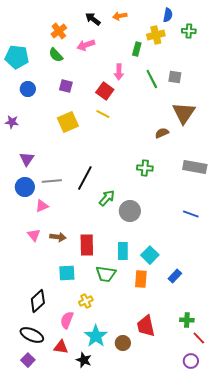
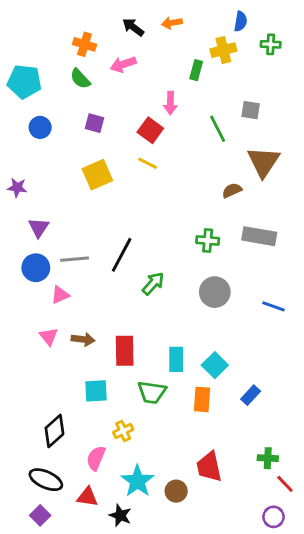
orange cross: (59, 31) -> (84, 44), turned -35
green line: (152, 79) -> (218, 129), moved
purple star: (12, 122) -> (17, 188), moved
gray rectangle: (195, 167) -> (259, 236), moved
gray circle: (130, 211) -> (215, 292), moved

